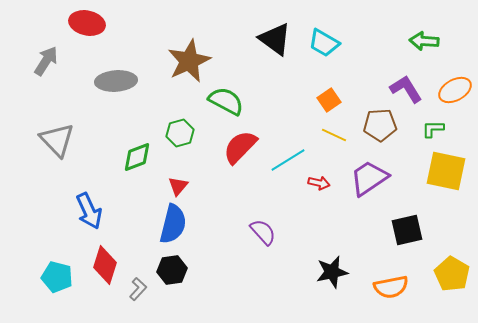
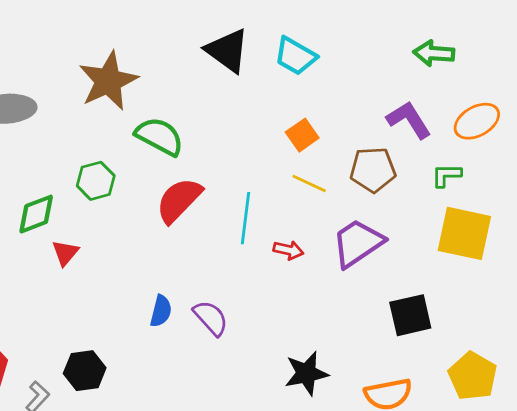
cyan line: (288, 160) -> (245, 218), turned -51
red triangle: (178, 186) -> (65, 253), moved
blue semicircle: (173, 224) -> (161, 311), moved, size x0.6

